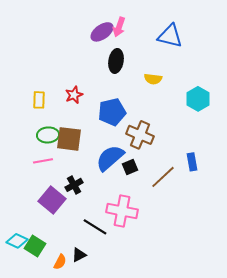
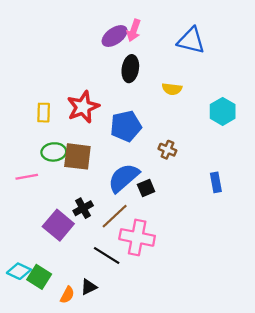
red star: (74, 95) -> (83, 107), size x1.6
brown cross: (140, 135) -> (167, 150), moved, size x0.6
pink line: (43, 161) -> (27, 177), moved
brown line: (163, 177) -> (115, 216), moved

